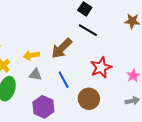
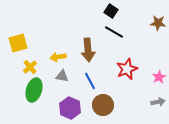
brown arrow: (62, 48) -> (88, 50), turned -50
brown circle: (89, 99) -> (103, 105), moved

